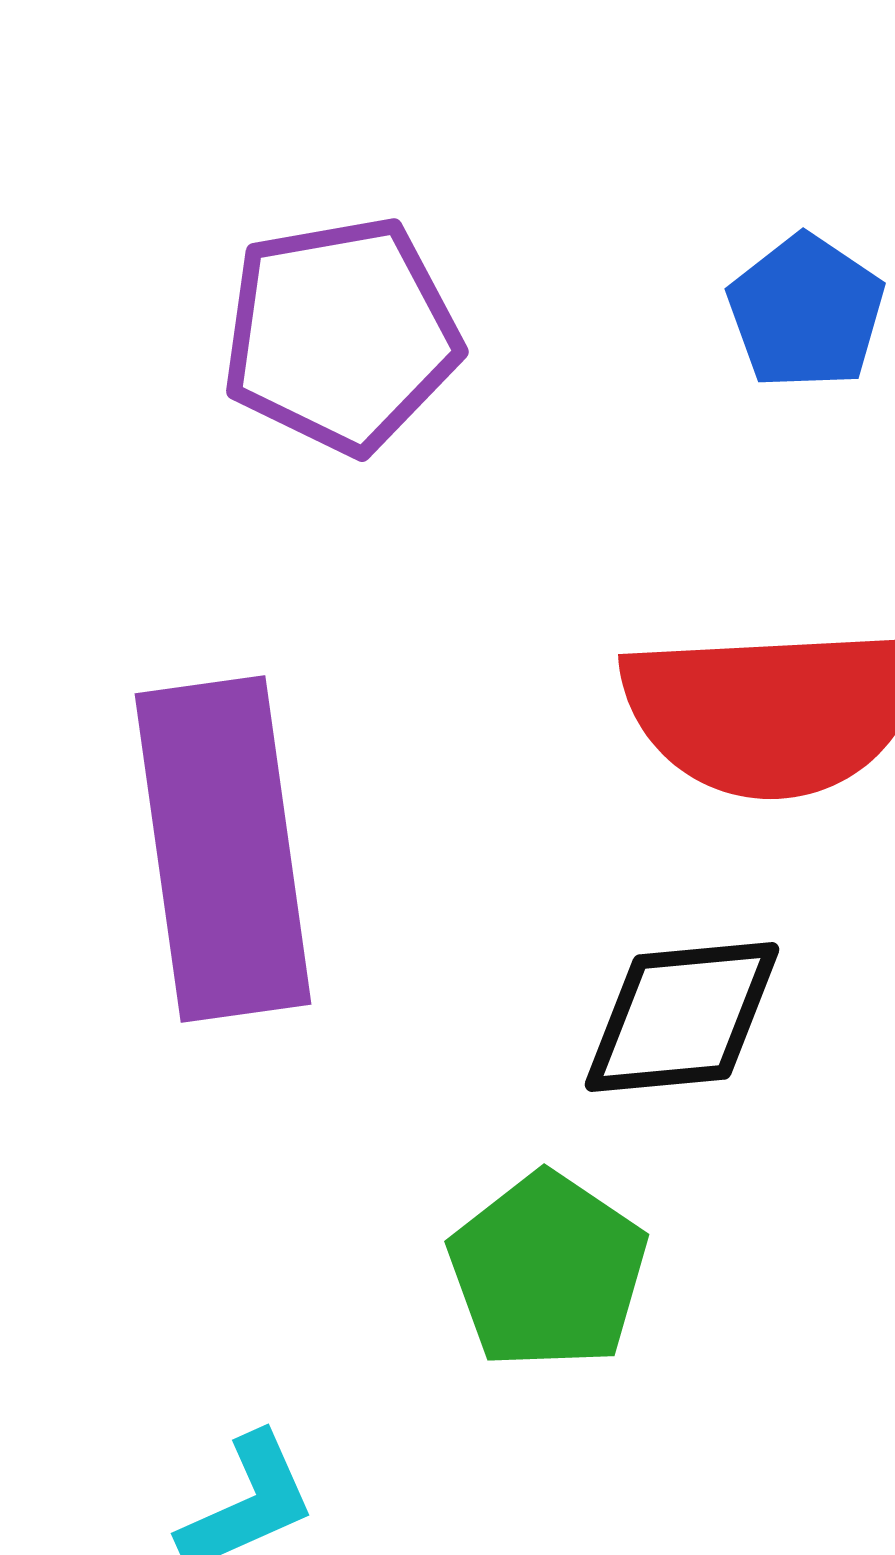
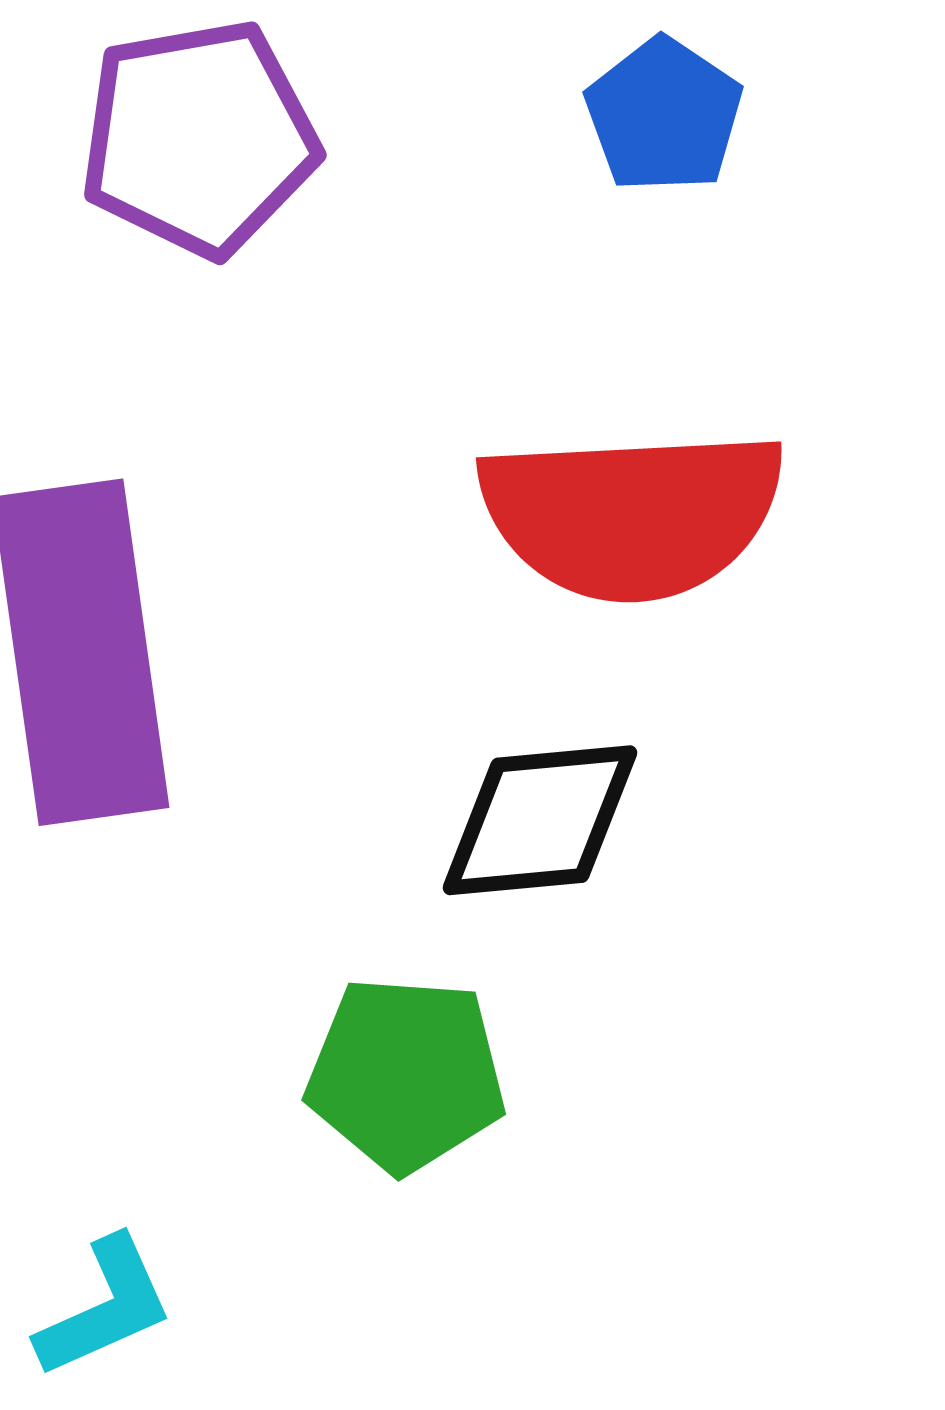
green pentagon: (548, 1271) -> (406, 1074), turned -30

